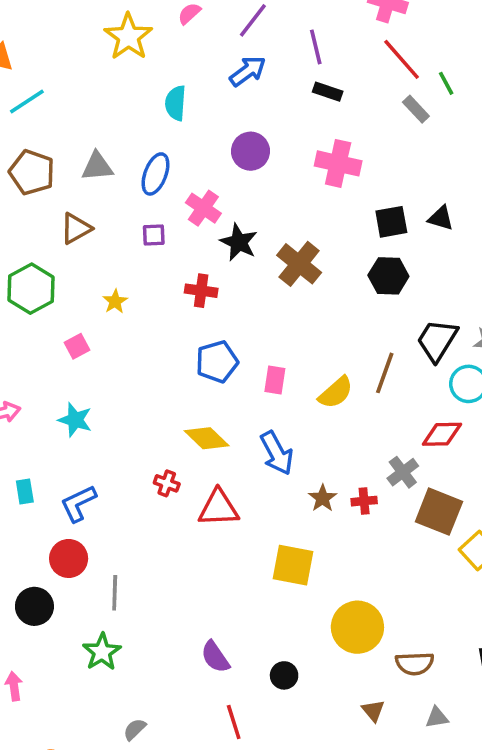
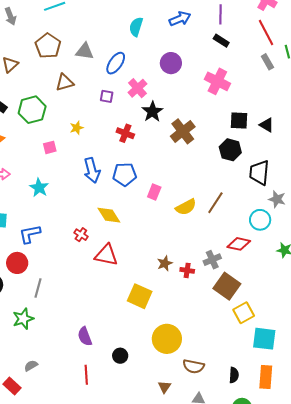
black trapezoid: (437, 340) -> (259, 173), moved, turned -40
blue arrow: (277, 453) -> (92, 170), moved

